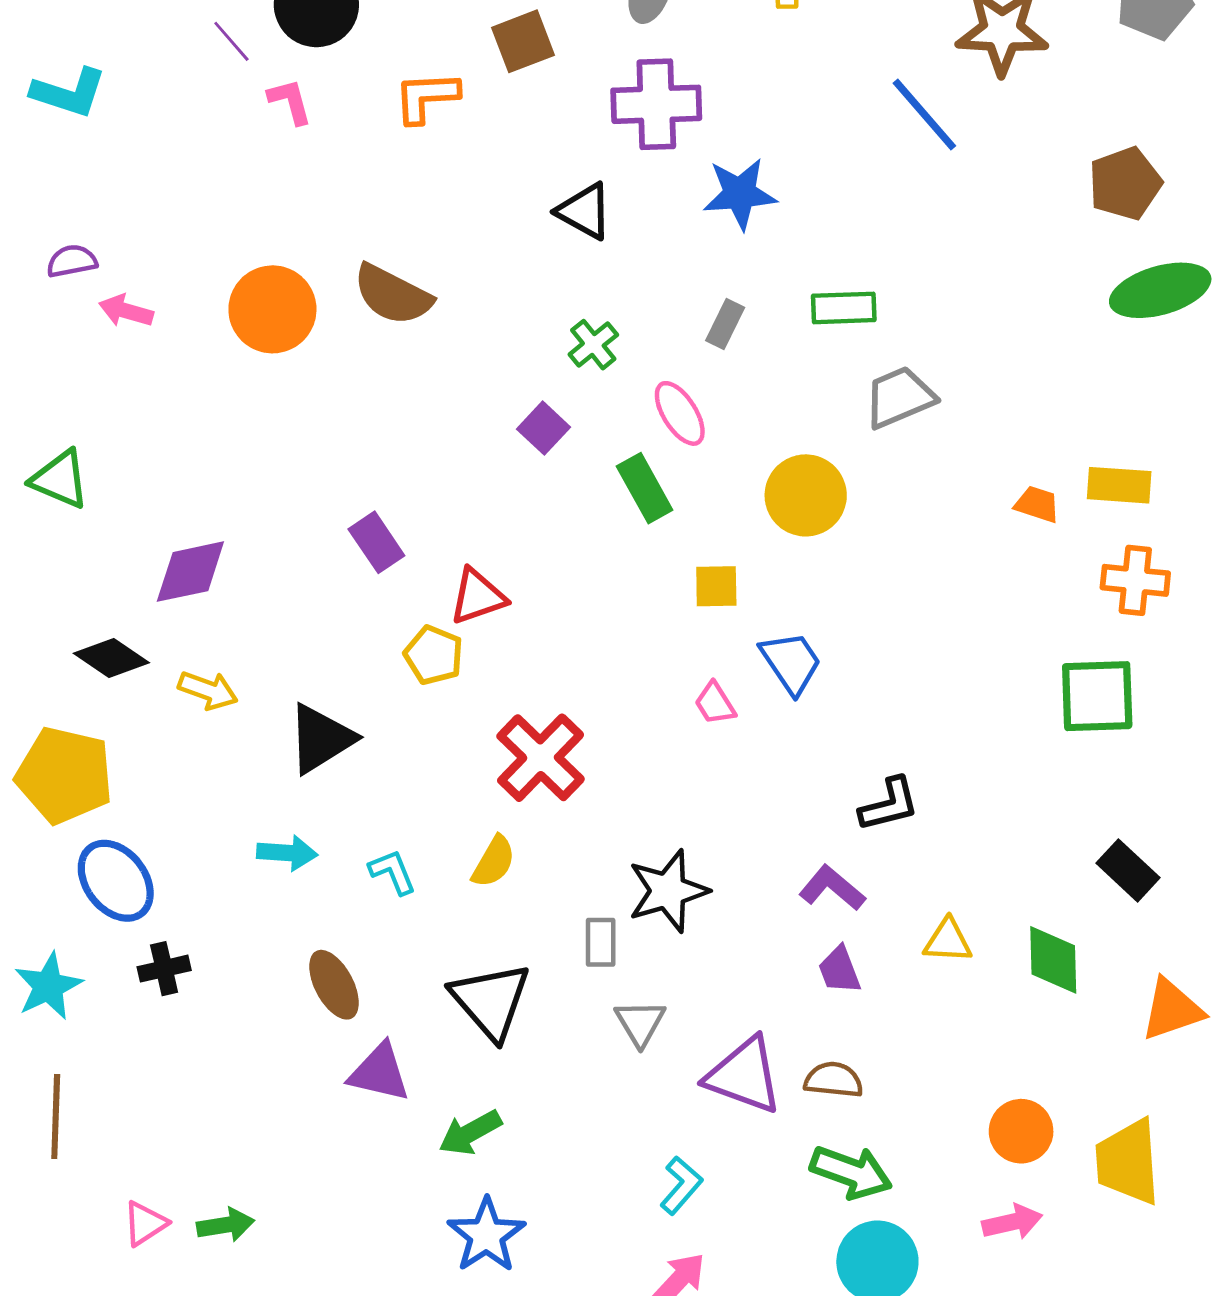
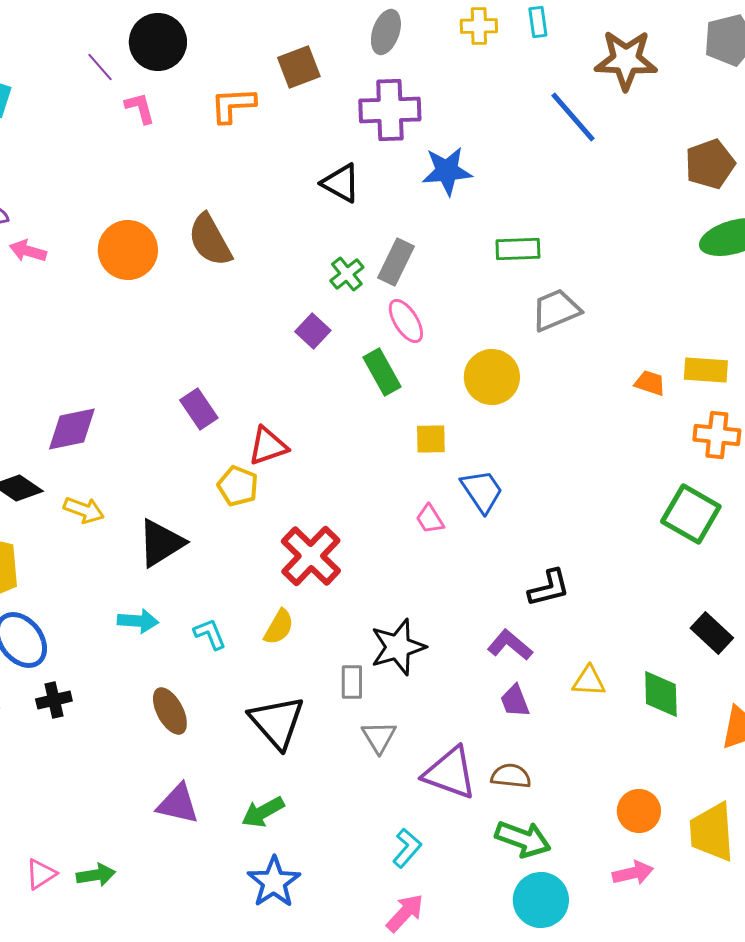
brown semicircle: (393, 295) -> (210, 240), turned 34
gray rectangle: (725, 324) -> (396, 262), moved, size x1.4
green square: (1097, 696) -> (691, 514), turned 32
purple triangle: (379, 1073) -> (178, 804), moved

